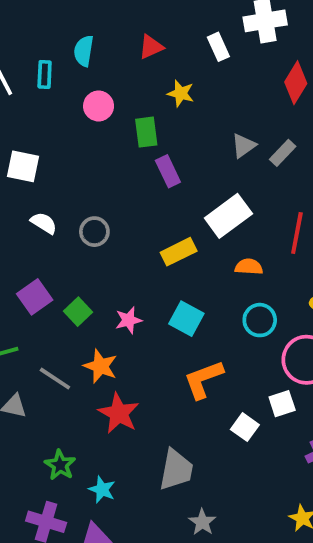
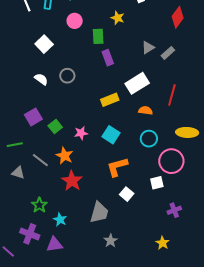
white square: (23, 166) -> (44, 44), moved, turned 30
gray circle: (94, 232) -> (67, 76), moved
white square: (245, 427) -> (127, 194), moved

